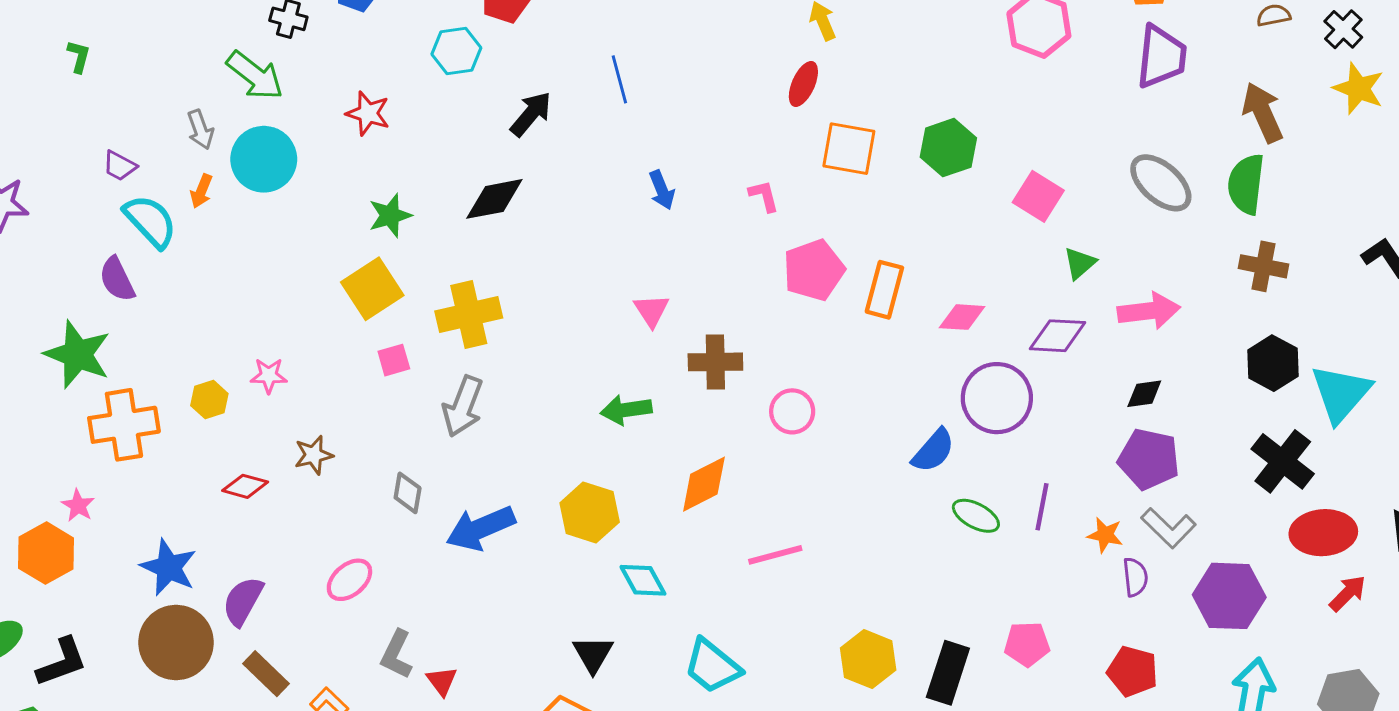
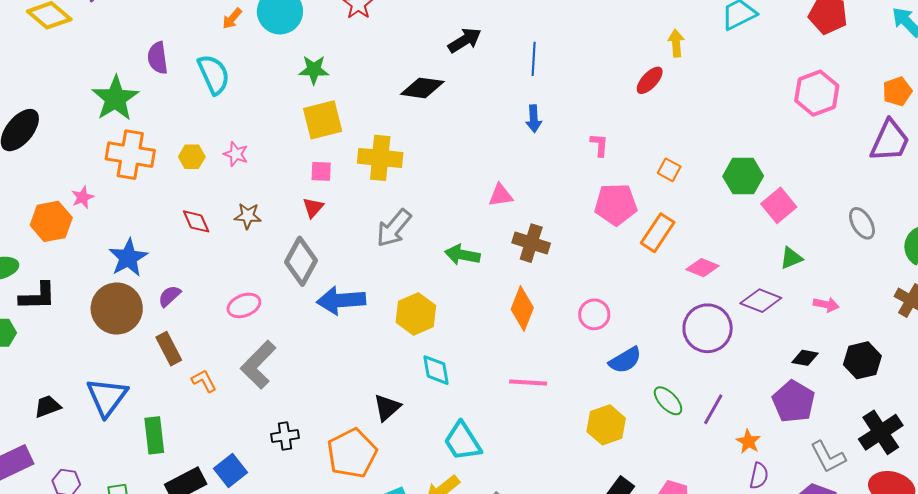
blue line: (619, 79) -> (534, 59), moved
green hexagon: (948, 148) -> (743, 176), moved
orange square: (849, 149) -> (669, 170), moved, size x0.6
gray ellipse: (1161, 183) -> (862, 223), size x0.7
green star: (390, 215) -> (314, 70), moved
cyan semicircle: (150, 221) -> (214, 74), moved
pink triangle: (652, 310) -> (501, 195), turned 36
pink arrow: (1149, 311) -> (826, 305), size x0.6
black hexagon: (1273, 363) -> (862, 360), moved
gray arrow: (463, 406) -> (394, 228), moved
pink circle: (792, 411) -> (594, 314), moved
blue semicircle: (933, 451) -> (625, 360), moved
orange diamond: (704, 484) -> (522, 308), moved, turned -60
red diamond: (245, 486) -> (196, 221), turned 32
gray diamond: (408, 493) -> (301, 261), size x1.6
gray L-shape: (1169, 528) -> (828, 457), moved
purple semicircle: (243, 601) -> (169, 296), size x0.7
gray L-shape: (396, 655) -> (258, 365), size x1.4
yellow hexagon: (868, 659) -> (606, 425), moved
red triangle: (442, 681) -> (313, 208), moved

